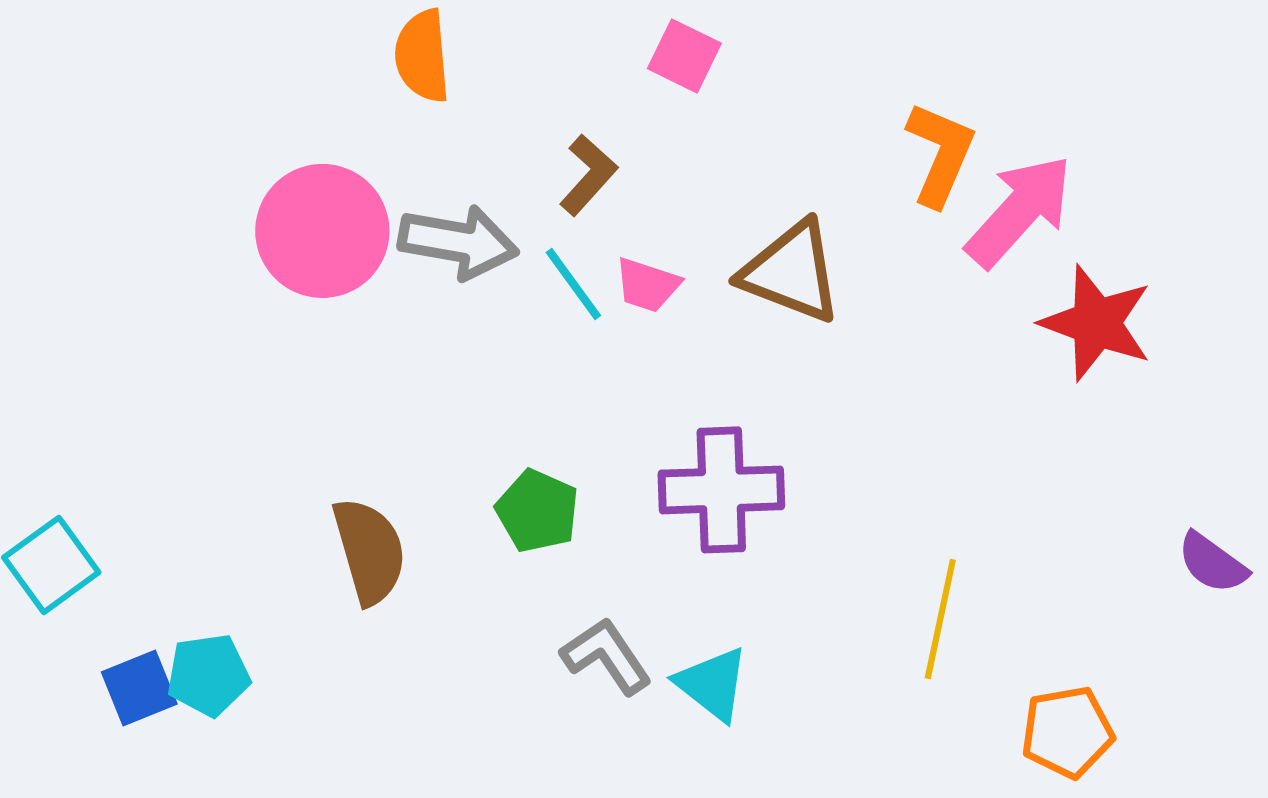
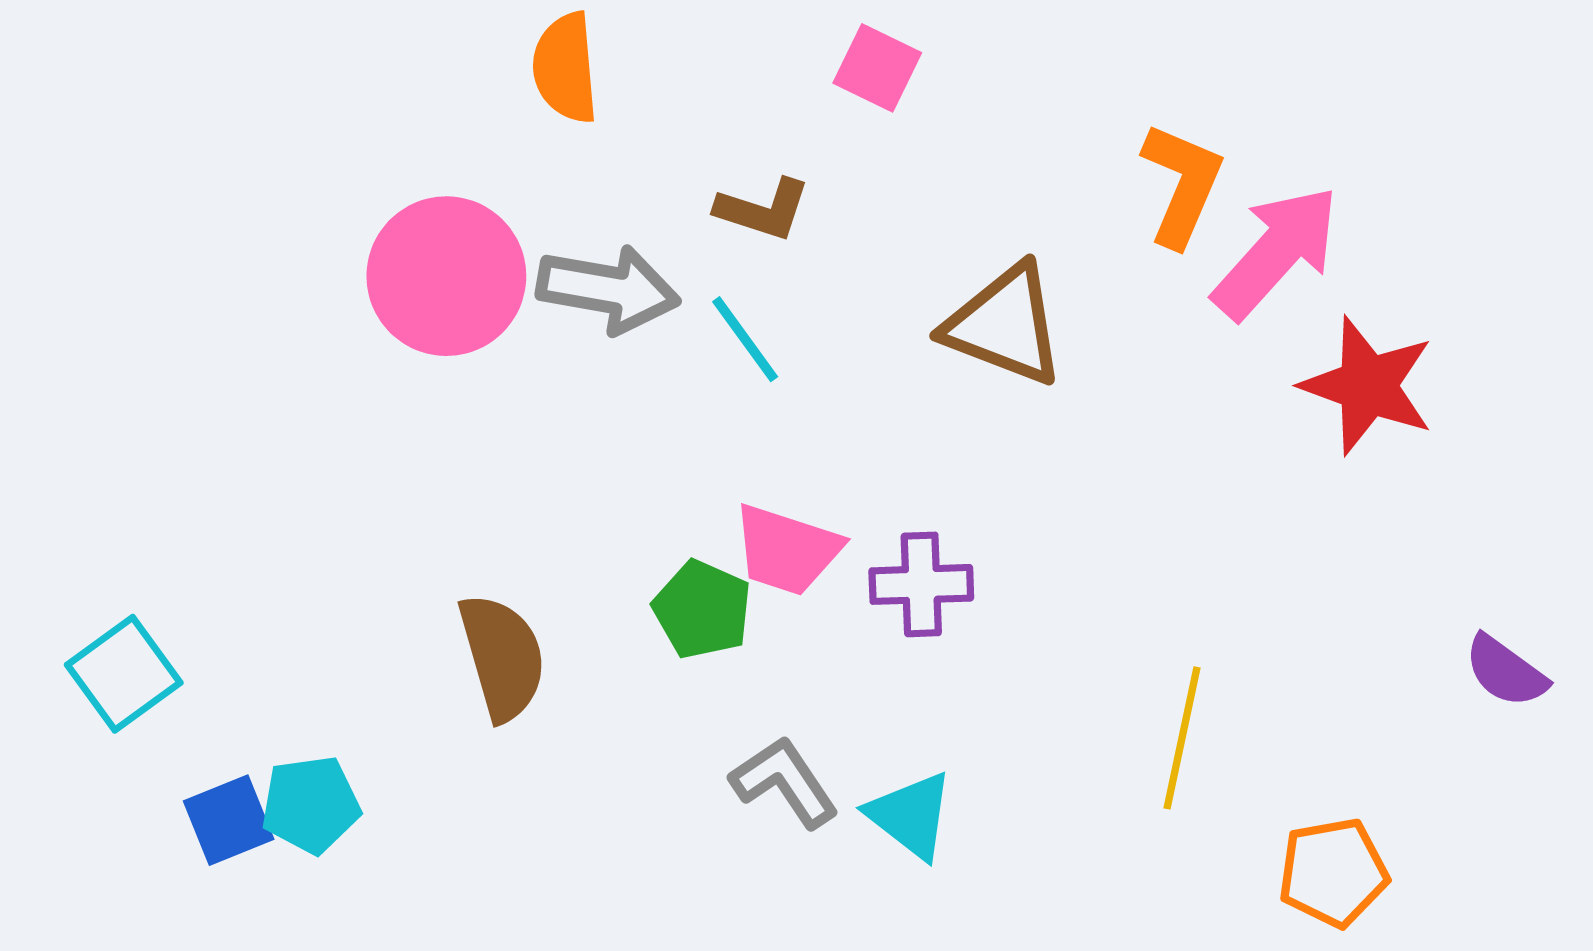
brown L-shape: (588, 175) -> (763, 209), turned 66
pink trapezoid: (647, 285) -> (787, 550), moved, size x1.4
purple cross: (721, 490) -> (921, 584), size x0.7

